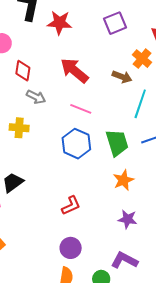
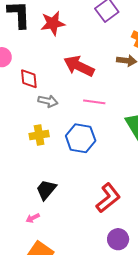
blue hexagon: (76, 144) -> (81, 138), moved
red L-shape: (71, 206) -> (108, 198), size x1.4

